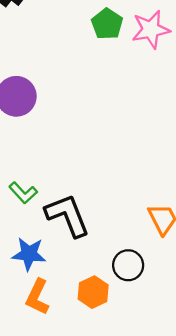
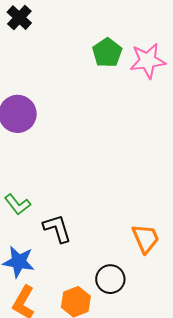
black L-shape: (67, 215) -> (57, 228), size x0.7

